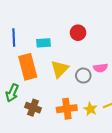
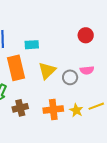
red circle: (78, 33) -> (86, 35), moved
brown cross: (33, 108) -> (20, 108), turned -35

